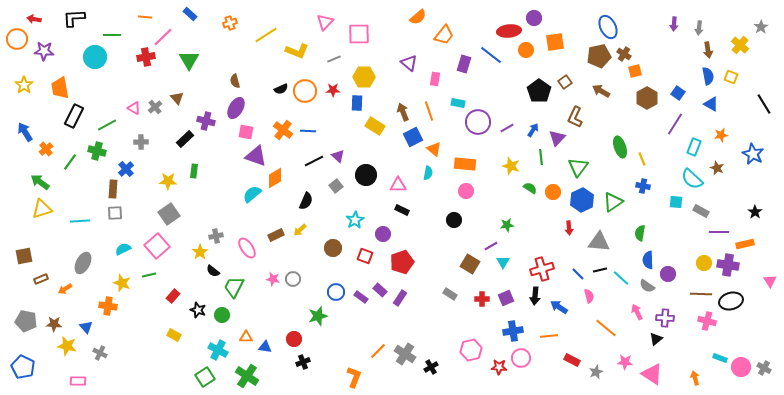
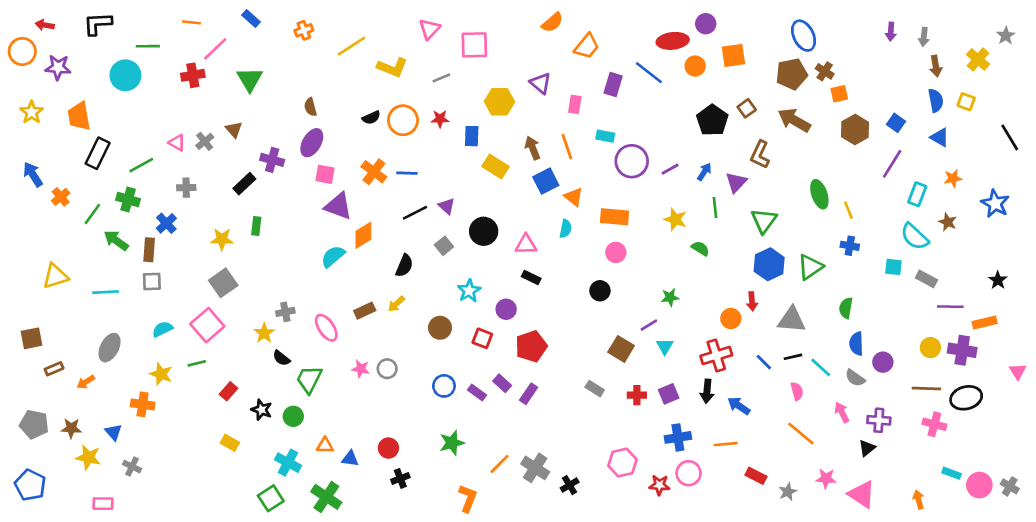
yellow hexagon: (364, 77) -> (499, 102), moved
brown arrow: (601, 91) -> (794, 120), size x1.4
green arrow: (40, 182) -> (116, 241), moved
orange circle: (553, 192) -> (731, 319), moved
pink semicircle: (589, 296) -> (797, 391), moved
green star: (318, 316) -> (452, 443), moved

